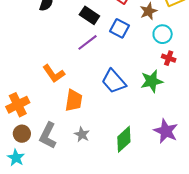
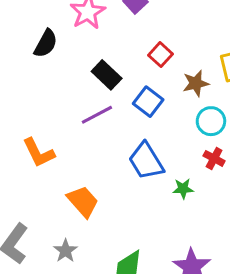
blue trapezoid: (114, 81) -> (146, 161), moved
green star: (152, 81) -> (183, 189), size x0.6
orange trapezoid: (74, 100) -> (83, 201), moved, turned -60

